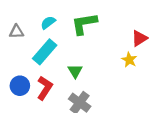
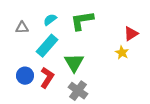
green triangle: (75, 71) -> (74, 63), size x1.5

